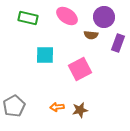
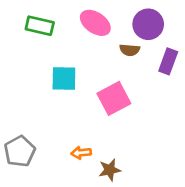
brown star: (80, 110) -> (110, 170), moved

